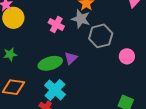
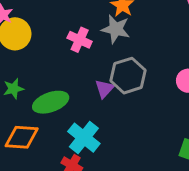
gray hexagon: (101, 36) -> (128, 76), moved
green ellipse: (50, 63) -> (51, 102), moved

